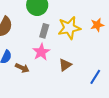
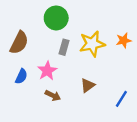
pink star: (41, 52) -> (47, 71), moved
brown arrow: (22, 68) -> (53, 95), moved

